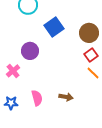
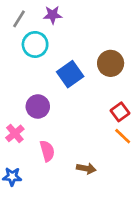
brown circle: (89, 33) -> (111, 63), moved
pink semicircle: (37, 98) -> (47, 151), moved

